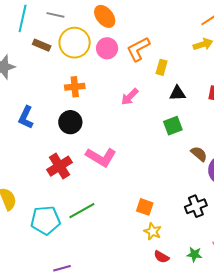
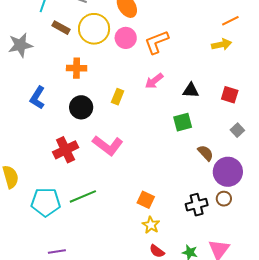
yellow rectangle: (162, 67) -> (118, 97), moved
orange cross: (75, 87) -> (77, 68), moved
pink arrow: (130, 97) -> (154, 81), moved

